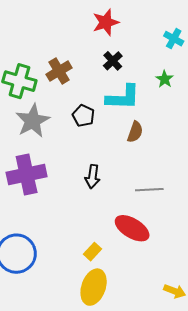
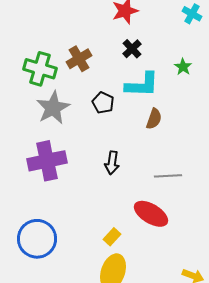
cyan cross: (174, 39) -> (192, 14), moved

